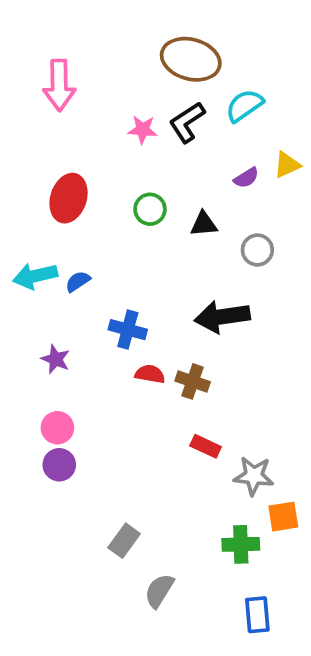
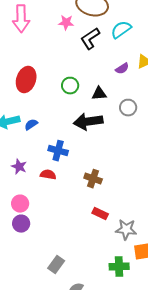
pink star: (143, 130) -> (66, 23), moved
black arrow: (222, 317) -> (88, 122), moved
red semicircle: (150, 374) -> (48, 175), moved

